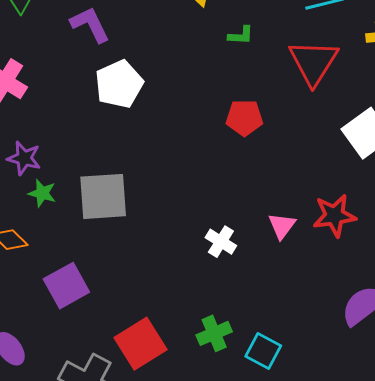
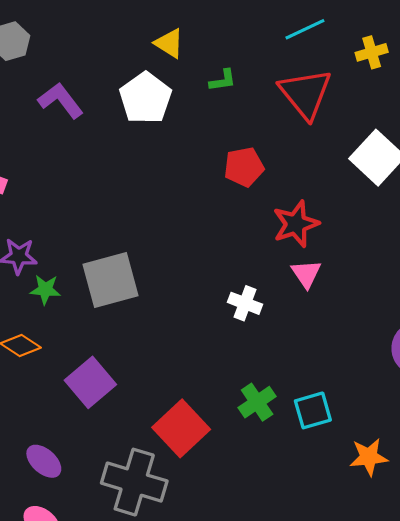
white pentagon: (119, 84) -> (146, 98), moved
red star: (334, 216) -> (296, 224), moved
cyan square: (263, 351) -> (313, 410), turned -33

